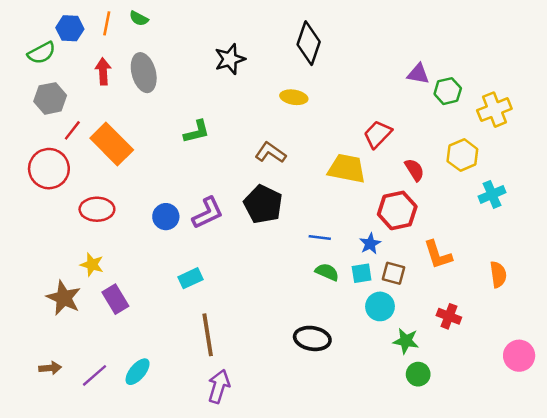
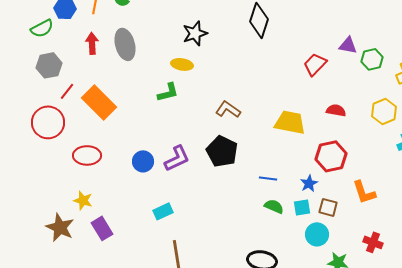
yellow ellipse: (294, 97) -> (182, 64), moved
red trapezoid: (378, 134) -> (315, 64), moved
red semicircle: (414, 170) -> (336, 110), moved, turned -48

